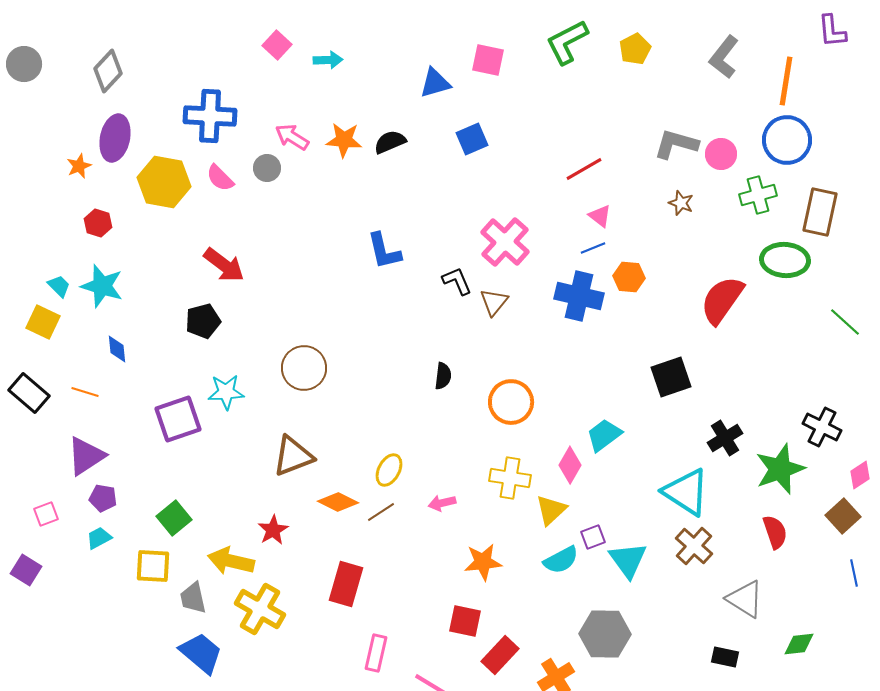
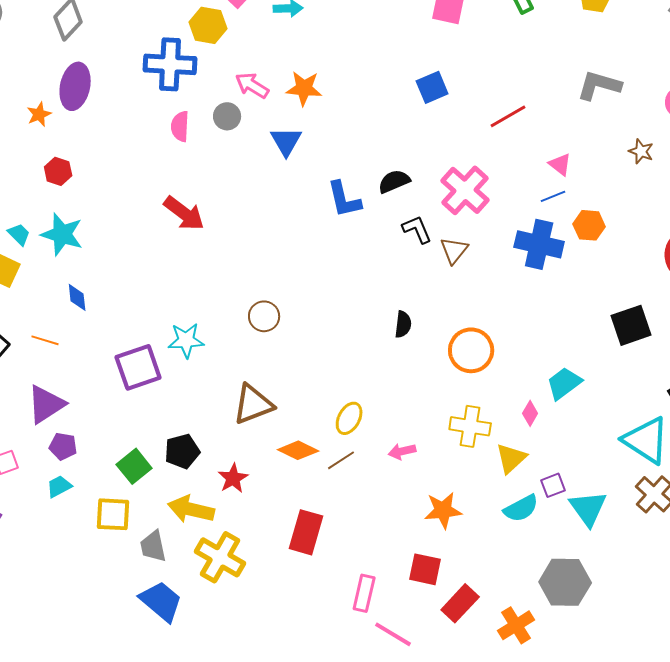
blue triangle: (435, 83) -> (286, 141), moved, turned -44
black semicircle: (390, 142) -> (394, 181), moved
gray L-shape: (676, 144) -> (599, 85), moved
red line: (584, 169) -> (508, 116), moved
pink semicircle: (220, 178) -> (180, 126), turned 48
yellow hexagon: (164, 182) -> (208, 25), moved, size x0.7
black pentagon: (203, 321) -> (182, 451), moved
brown circle: (304, 368) -> (264, 316), size x0.7
pink diamond: (570, 465) -> (530, 413), size x0.7
pink rectangle: (376, 653) -> (364, 593), moved

